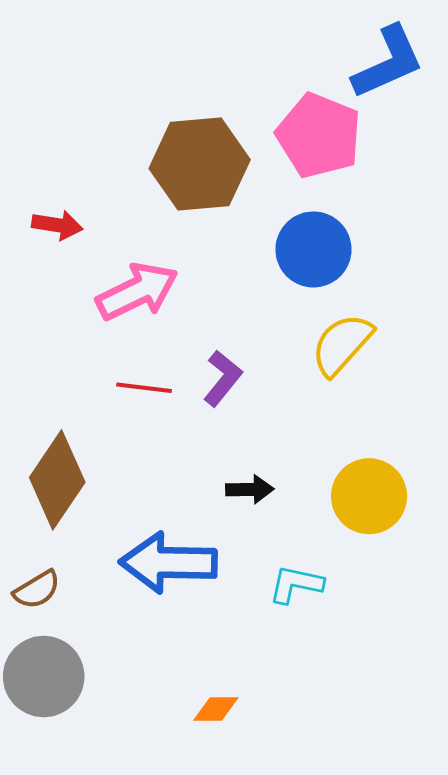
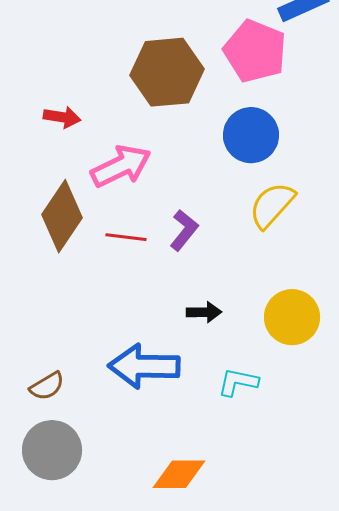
brown diamond: (57, 480) -> (62, 216), moved
orange diamond: (216, 709) -> (179, 474), size x1.6

